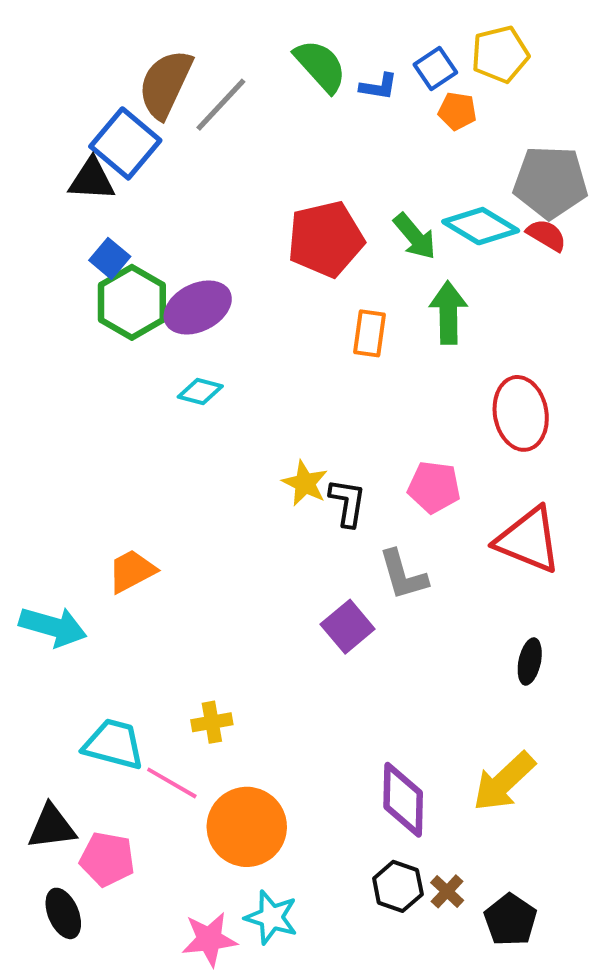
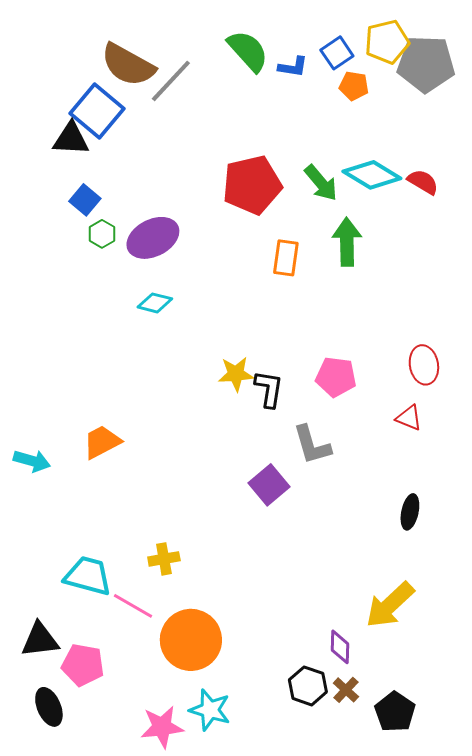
brown semicircle: (165, 84) -> (128, 65), turned -86
gray pentagon: (550, 182) -> (426, 64), moved
green hexagon: (132, 302) -> (102, 234), size x0.5
red ellipse: (521, 413) -> (424, 365), moved, size x0.7
yellow star: (305, 483) -> (236, 374), turned -30
red triangle: (528, 540) -> (409, 418), size x0.5
cyan arrow: (53, 627) -> (32, 461), moved, size x0.7
purple diamond: (403, 800) -> (340, 647), moved, size x0.6

